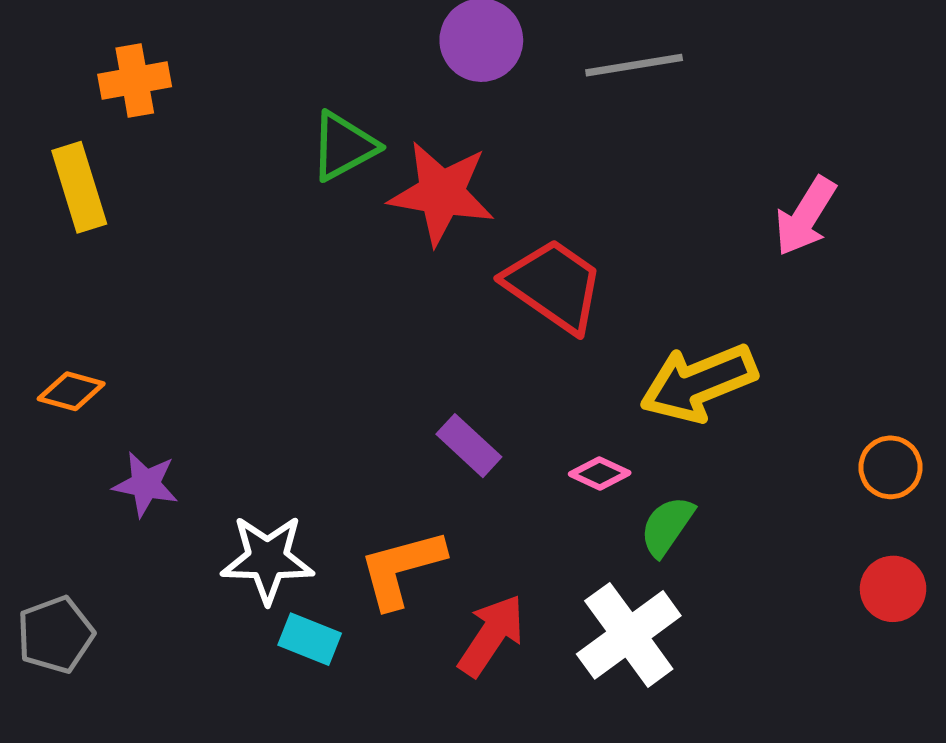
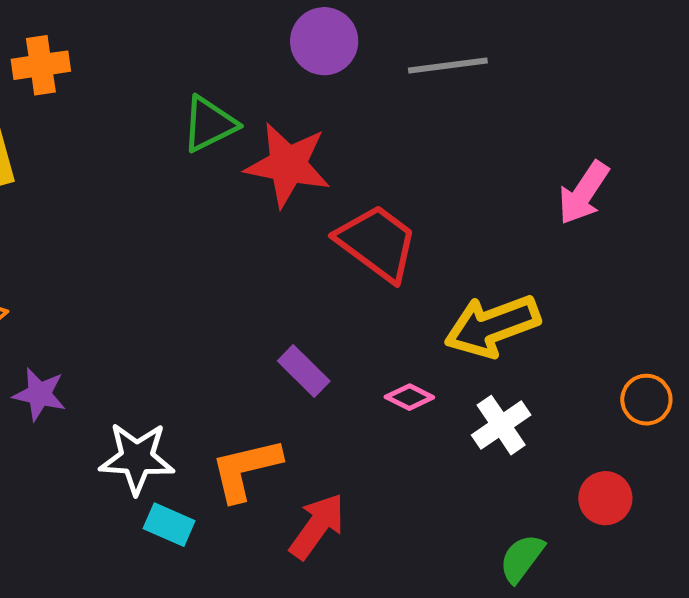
green semicircle: (667, 526) -> (522, 558), moved
red circle: (893, 589) -> (605, 498), moved
white cross: (629, 635) -> (501, 425), moved, size x0.7

